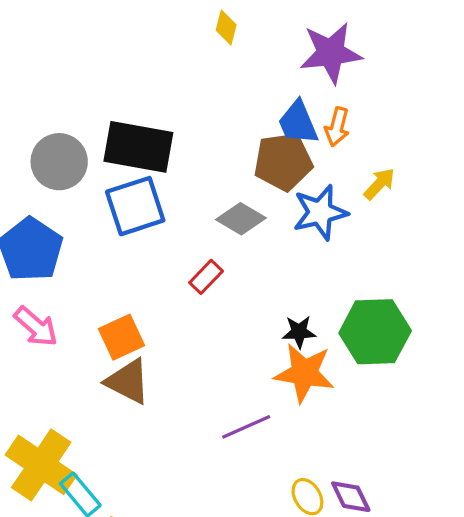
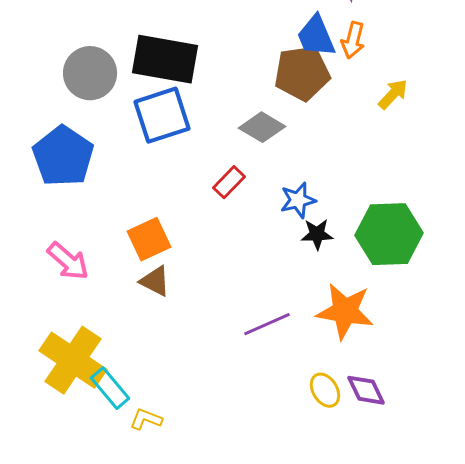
blue star: (320, 212) -> (298, 200), moved, size x0.7
pink arrow: (36, 327) -> (68, 261), moved
orange star: (304, 373) -> (345, 311), moved
brown triangle: (128, 381) -> (155, 281), size x0.7

